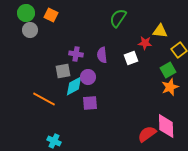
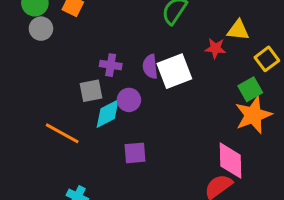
white square: (131, 58) -> (174, 71), moved, size x1.6
orange star: (170, 87) -> (253, 115), size x1.4
purple square: (90, 103) -> (135, 153), moved
pink diamond: (166, 126) -> (231, 161), moved

